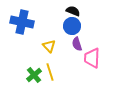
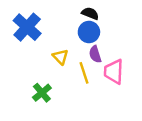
blue cross: (22, 22) -> (27, 27), turned 30
yellow line: (50, 72) -> (84, 73), moved

